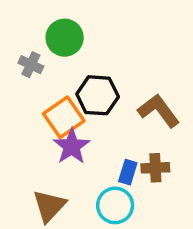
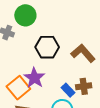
orange square: (64, 117) -> (18, 88), moved
blue rectangle: (128, 172) -> (68, 90), turned -56

